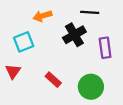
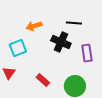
black cross: (74, 35) -> (61, 42), turned -36

